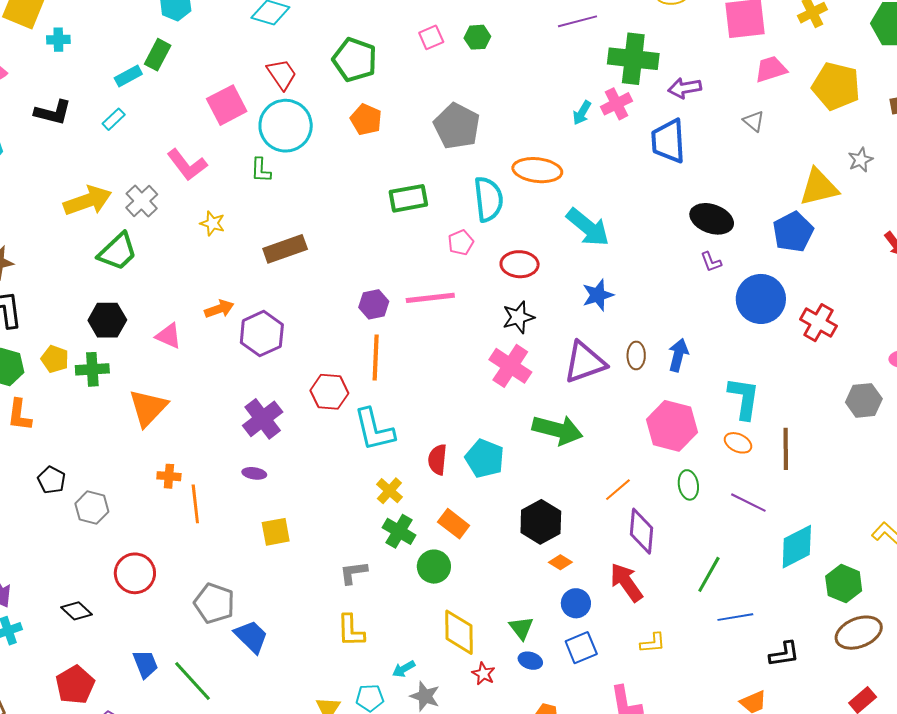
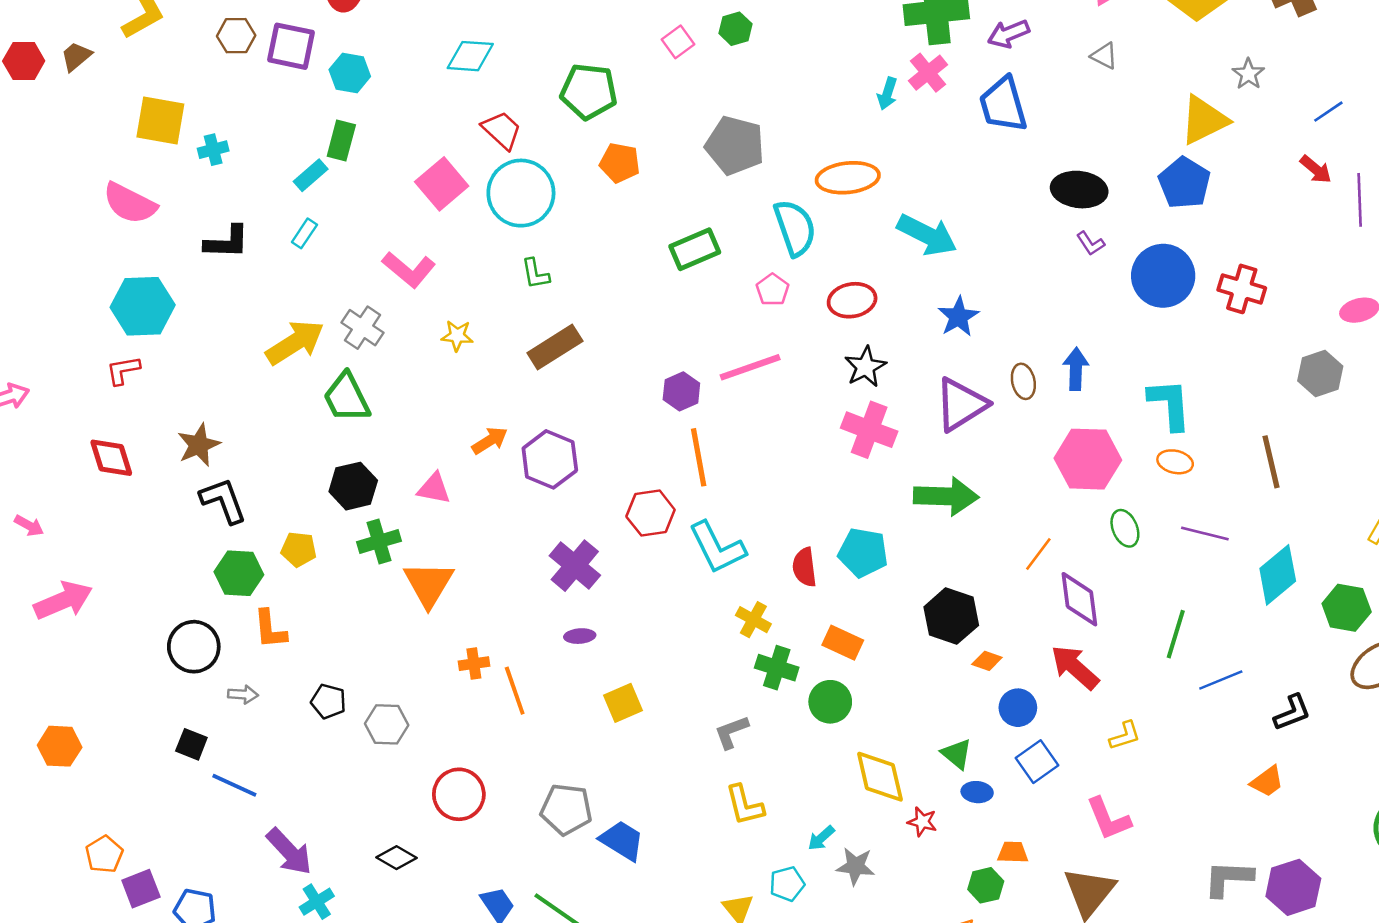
green L-shape: (261, 170) -> (535, 274), moved
green trapezoid: (118, 252) -> (347, 398), turned 120
green cross: (92, 369) -> (379, 541), moved
brown line: (786, 449) -> (1271, 462), moved

